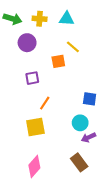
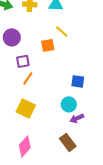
purple circle: (27, 43) -> (12, 37), moved
orange line: (45, 103) -> (28, 78), moved
yellow square: (35, 127) -> (26, 108), turned 36

